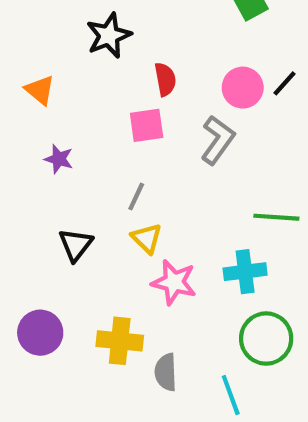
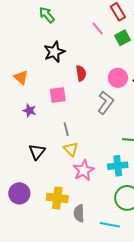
pink square: (147, 125) -> (58, 95), moved
gray line: (136, 197) -> (66, 129), turned -40
pink star: (174, 282) -> (84, 170), turned 30
cyan line: (231, 395) -> (110, 225), turned -60

